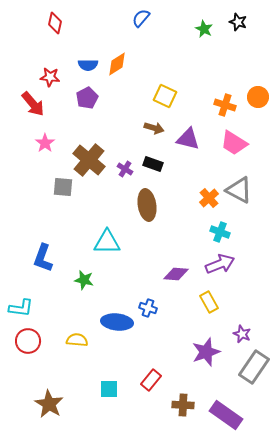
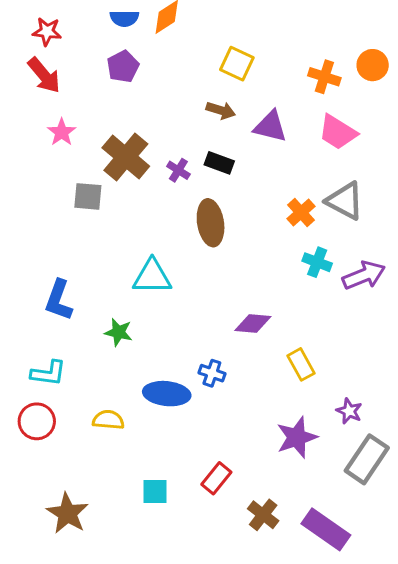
red star: (50, 77) -> (47, 31), moved
purple arrow: (220, 264) -> (364, 275), moved
cyan L-shape: (21, 308) -> (48, 373), moved
brown cross: (183, 405) -> (263, 515), turned 35

